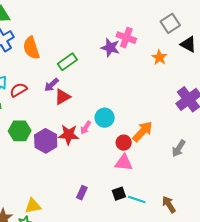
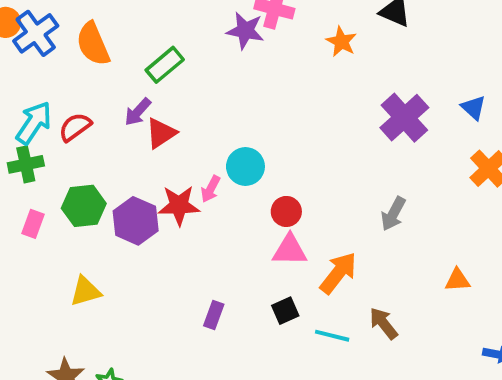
orange arrow: (143, 132) -> (338, 273), moved
cyan line: (137, 200) -> (332, 336), moved
yellow triangle: (33, 206) -> (85, 291), moved

